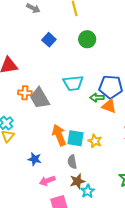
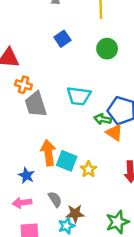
orange cross: (25, 93) -> (23, 85), moved
blue star: (35, 159) -> (26, 175), moved
gray semicircle: (72, 162) -> (55, 199), moved, turned 144
brown star: (77, 181) -> (75, 214), moved

